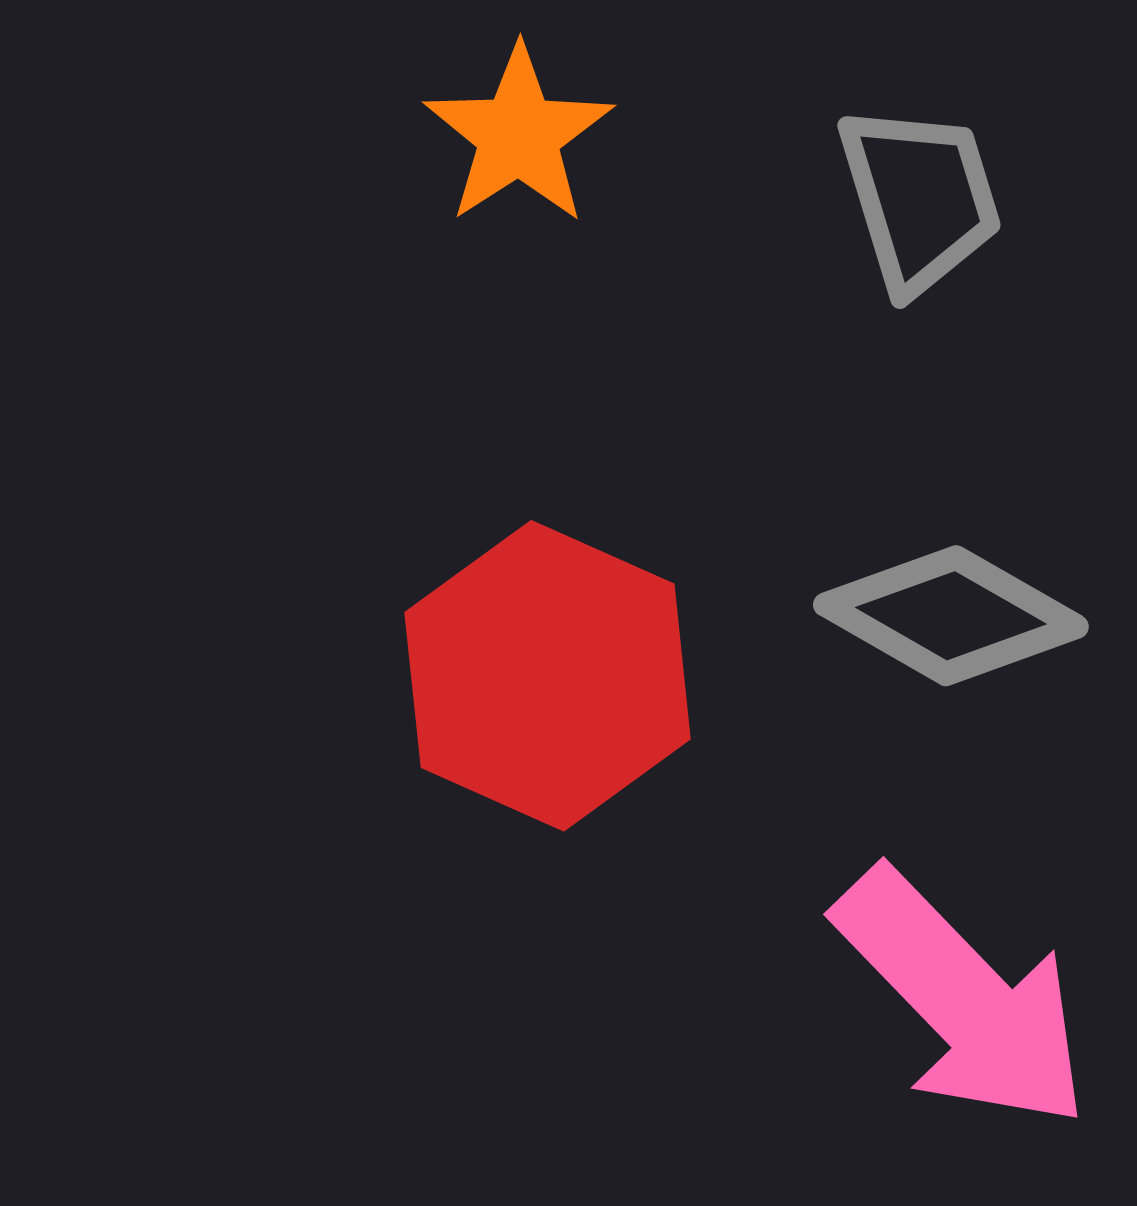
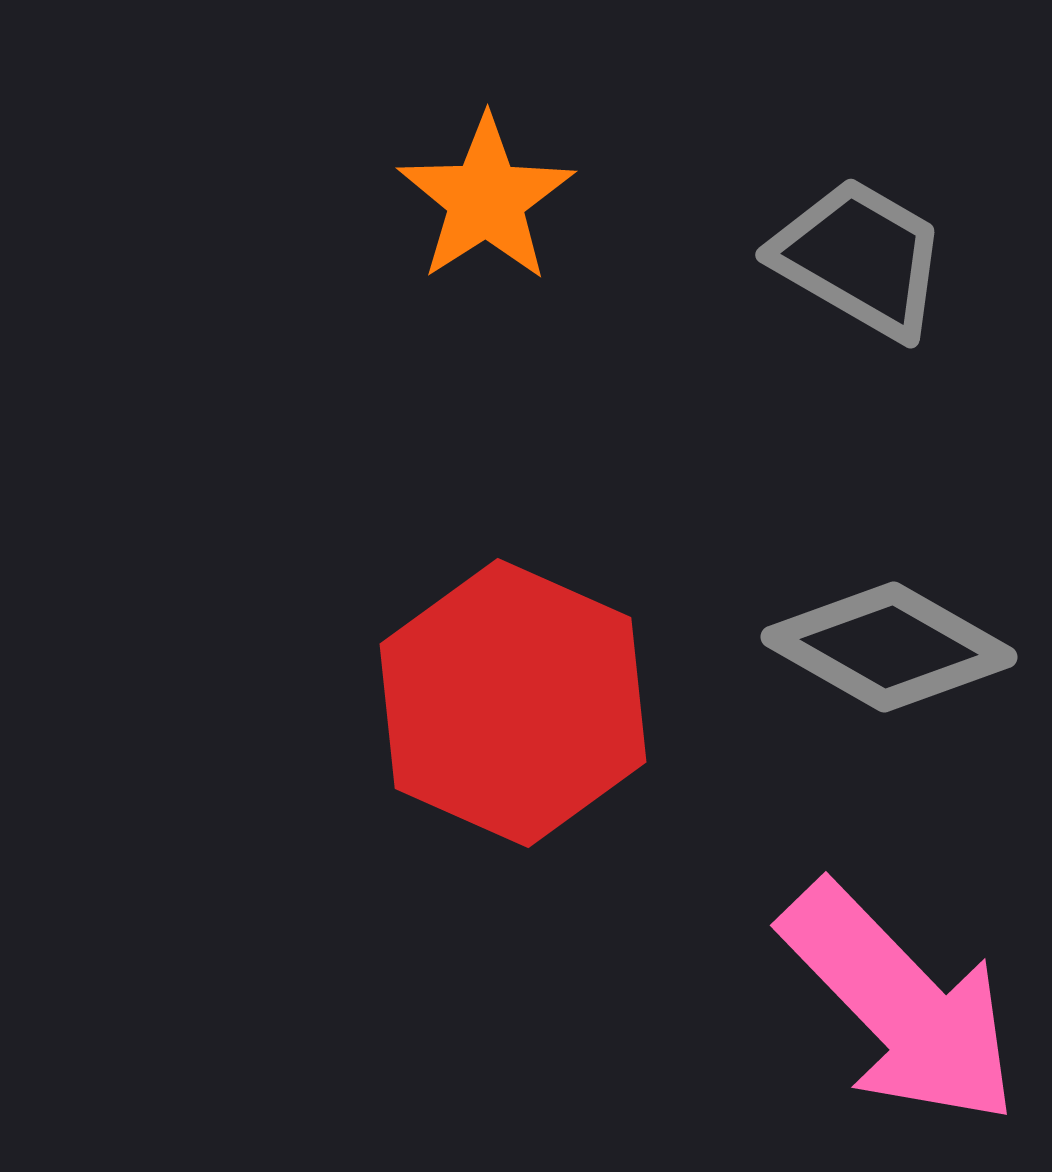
gray trapezoid: (920, 198) -> (860, 258), turned -43

